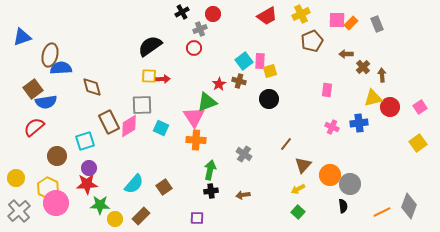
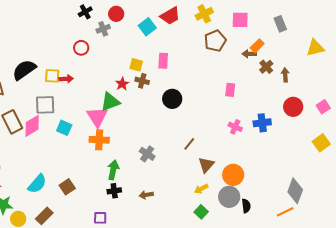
orange rectangle: (351, 23) -> (257, 46), moved
black semicircle: (150, 46) -> (24, 70), moved
red circle: (194, 48) -> (81, 48), moved
cyan square: (244, 61) -> (147, 27), moved
yellow square: (270, 71) -> (136, 65), moved, turned 32
yellow triangle: (373, 98) -> (315, 48), moved
gray circle: (350, 184) -> (229, 197), moved
gray diamond: (409, 206) -> (295, 191), moved

